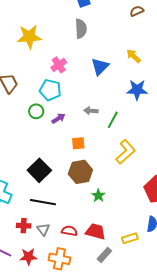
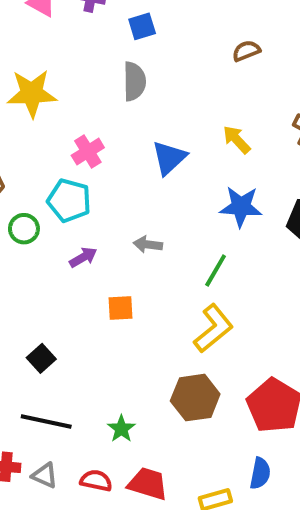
green circle: (36, 111) -> (24, 229), moved
green line: (113, 120) -> (216, 270), moved
black square: (39, 170) -> (41, 358), size x0.6
brown hexagon: (80, 172) -> (195, 398), moved
green star: (98, 196) -> (121, 429), moved
gray triangle: (43, 229) -> (45, 476), turned -32

